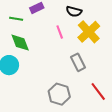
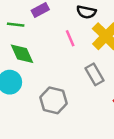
gray hexagon: (59, 94) -> (53, 100), moved

